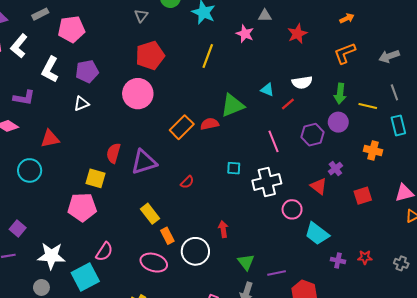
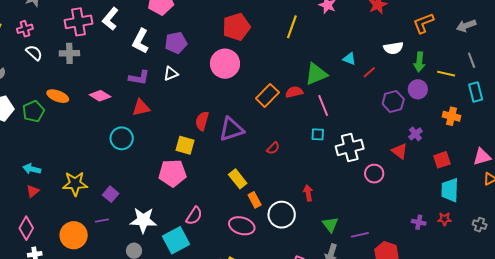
white semicircle: (302, 82) -> (393, 48), moved
purple L-shape: (24, 98) -> (139, 78), moved
pink line: (273, 141) -> (323, 105), moved
cyan trapezoid: (317, 234) -> (450, 190), moved, turned 55

